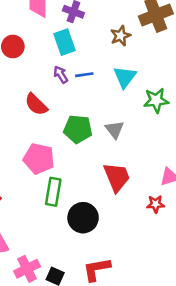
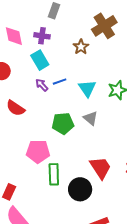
cyan triangle: (125, 77) -> (87, 88), moved
red semicircle: (36, 104) -> (16, 108), moved
red trapezoid: (117, 177) -> (100, 168), moved

